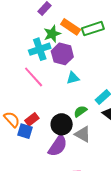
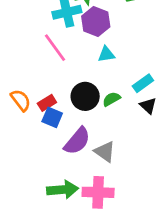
black circle: (62, 124) -> (85, 96), moved
blue square: (25, 131) -> (52, 117), moved
gray triangle: (83, 134) -> (105, 152), moved

